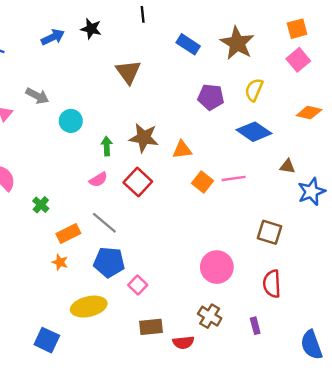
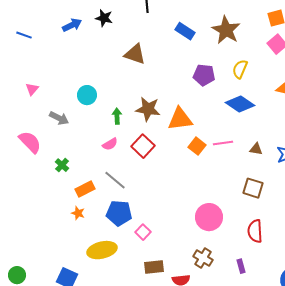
brown triangle: (128, 72) -> (135, 54), turned -35
gray arrow: (37, 96) -> (59, 118), moved
orange triangle: (182, 150) -> (180, 119), size x1.5
brown triangle: (287, 166) -> (256, 149), moved

